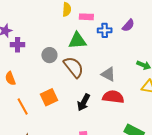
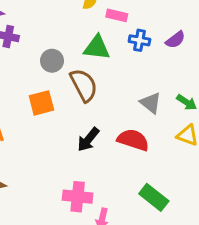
gray triangle: (108, 74) -> (151, 103), moved
orange square: (49, 97) -> (41, 103), moved

